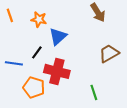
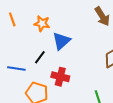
red cross: (57, 71) -> (60, 77), size x0.7

